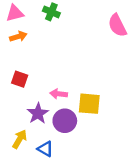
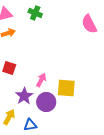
pink arrow: (59, 94) -> (41, 80), turned 112
blue triangle: (45, 149) -> (30, 125), turned -40

